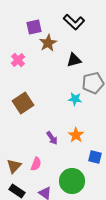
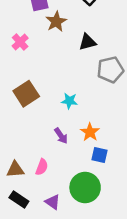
cyan star: (75, 99) -> (69, 101), moved
blue square: (95, 157) -> (100, 155), moved
brown triangle: (14, 166) -> (15, 169), turned 42

